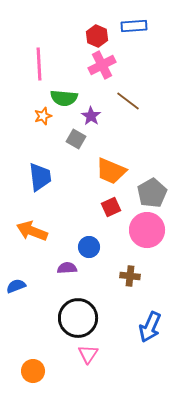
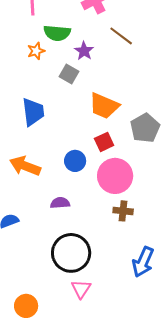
pink circle: (147, 230) -> (115, 176), moved
blue circle: (89, 247) -> (75, 161), moved

